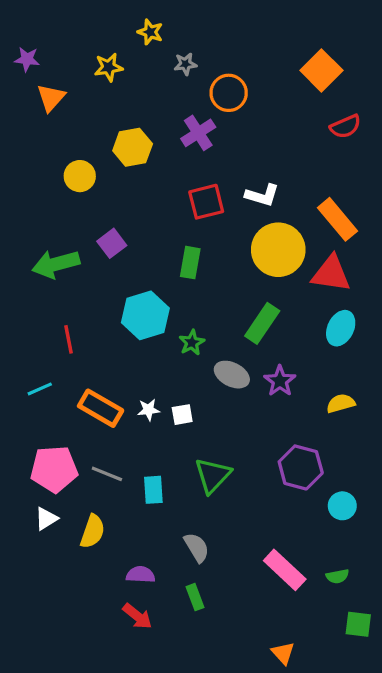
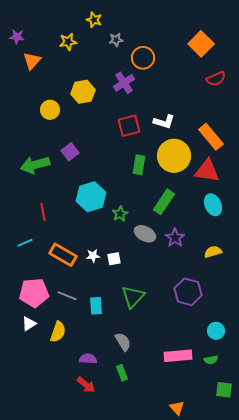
green rectangle: (190, 263) -> (139, 165), moved
cyan ellipse: (341, 328) -> (213, 205), turned -50
cyan circle: (342, 506) -> (216, 331), moved
pink rectangle: (285, 570) -> (178, 356), turned -48

